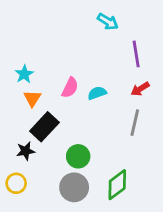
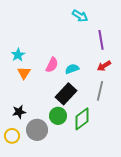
black rectangle: (44, 127) -> (66, 94), moved
green diamond: (117, 185) -> (82, 119), moved
gray circle: (74, 187) -> (37, 130), moved

